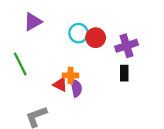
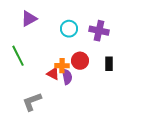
red circle: (96, 38) -> (80, 61), moved
purple cross: (126, 46) -> (99, 31), moved, turned 30

